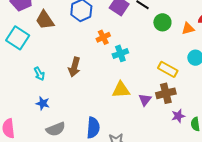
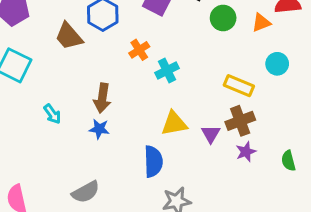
brown trapezoid: (45, 20) -> (69, 36), moved
blue star: (43, 103) -> (99, 129), moved
purple star: (178, 116) -> (246, 152), moved
blue semicircle: (93, 128) -> (153, 161), moved

